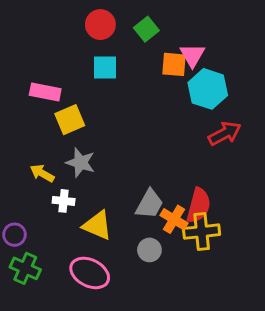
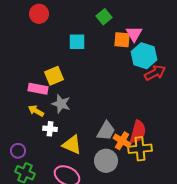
red circle: (100, 25) -> (39, 14), moved
pink rectangle: (45, 92) -> (38, 89), moved
red arrow: (225, 133) -> (155, 73), moved
gray circle: (149, 250) -> (106, 161), size x1.5

